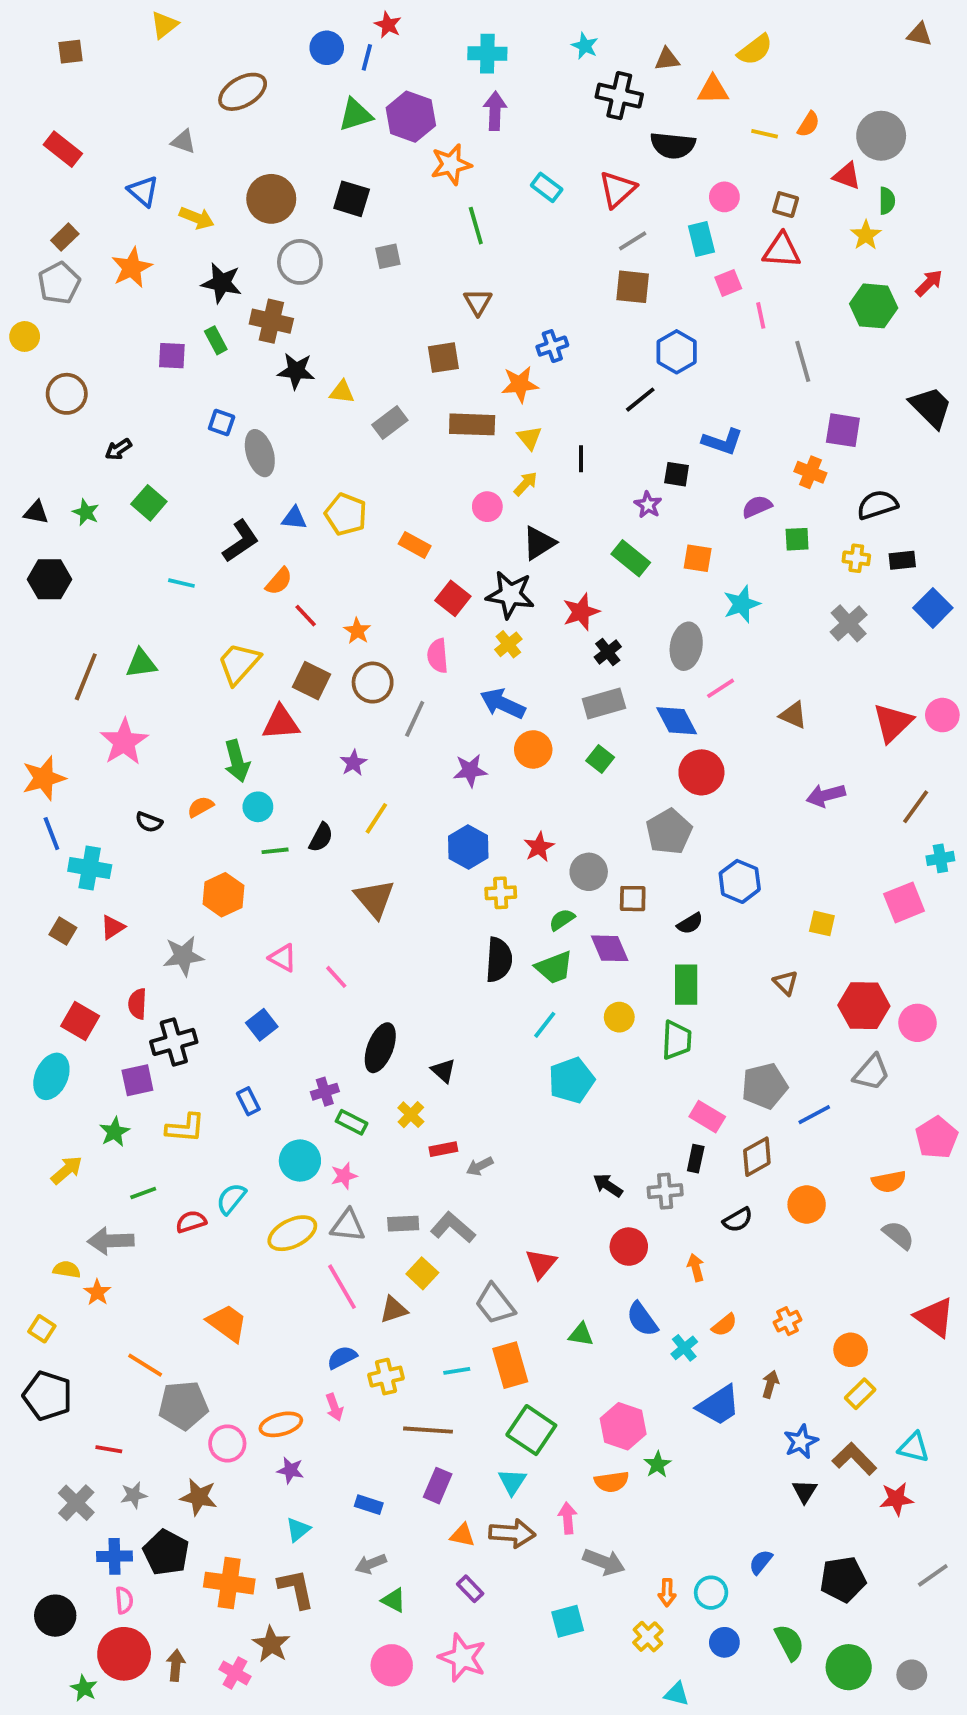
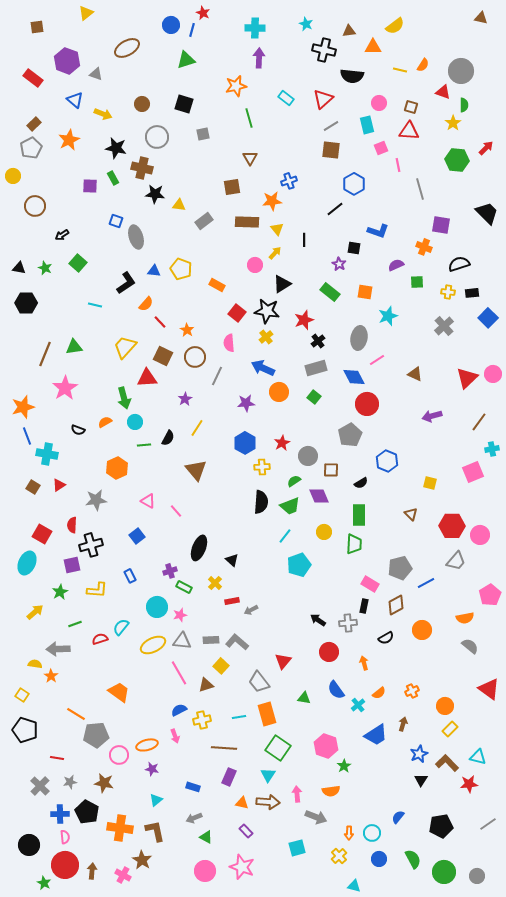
purple hexagon: (411, 117) -> (67, 61), moved
brown circle: (271, 199) -> (142, 104), size x0.6
orange semicircle: (612, 1482) -> (331, 791), moved

